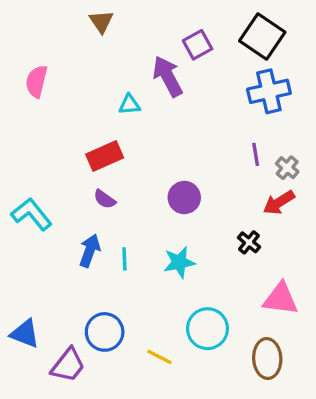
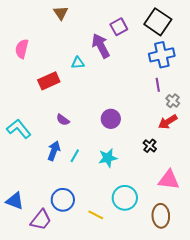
purple line: (256, 154) -> (158, 85), moved
red rectangle: (105, 156) -> (49, 81), moved
cyan line: (124, 259) -> (75, 156), turned 32

